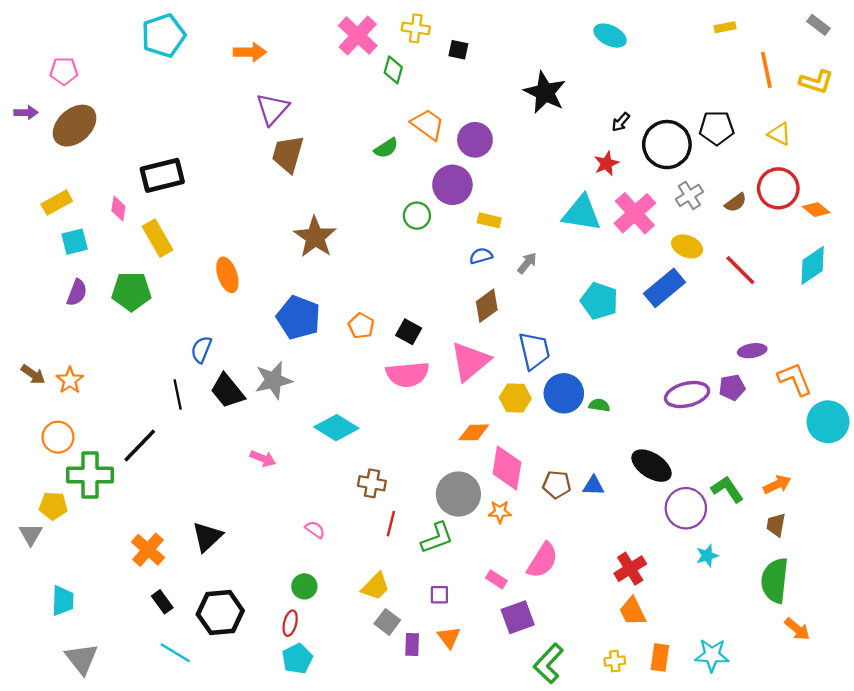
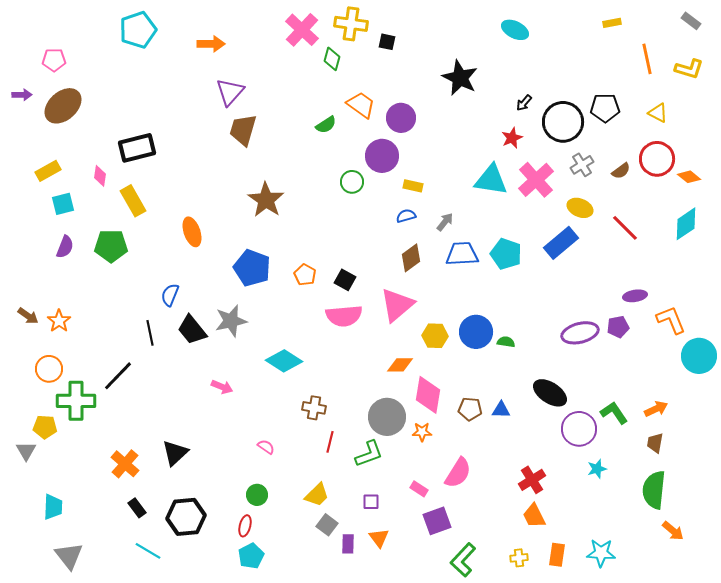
yellow cross: (416, 28) -> (351, 24), size x1.4
blue trapezoid: (534, 351) -> (462, 254), moved, turned -80

